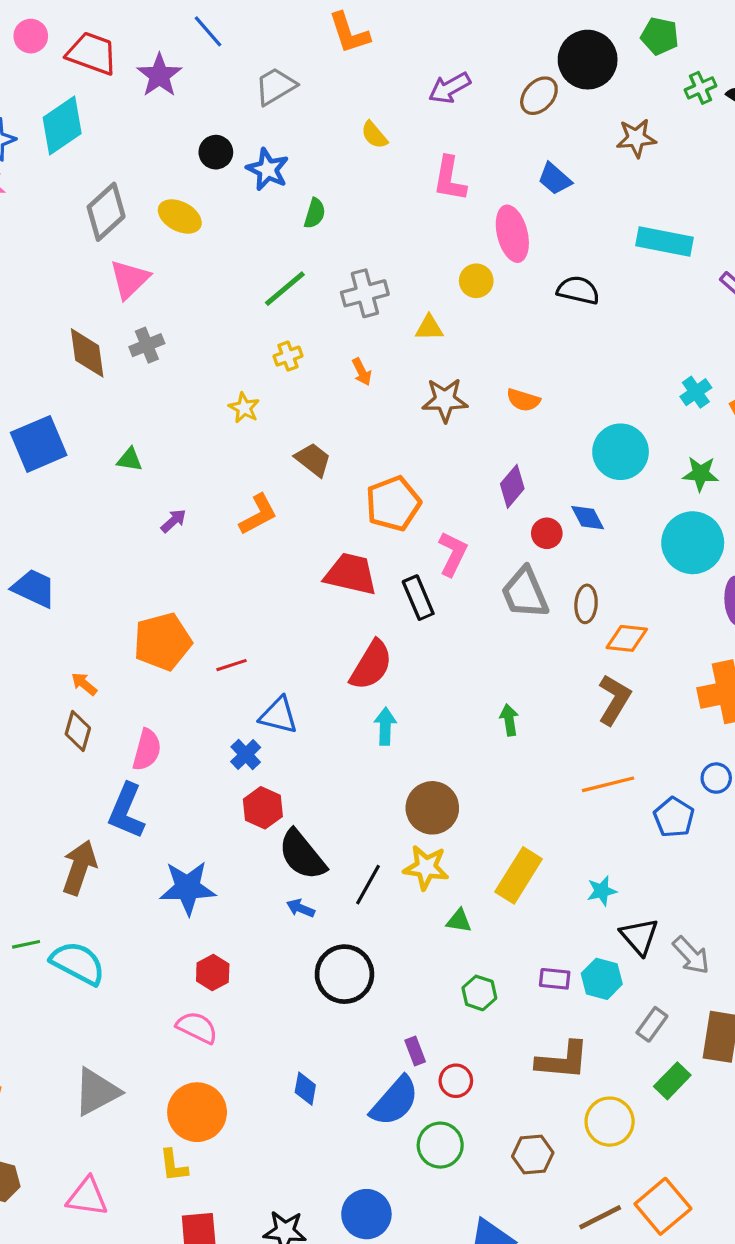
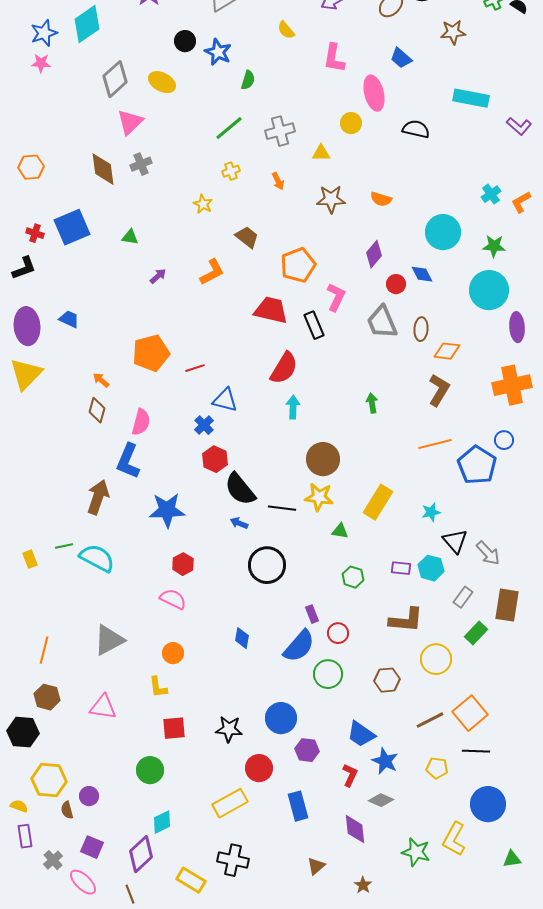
blue trapezoid: (34, 588) -> (69, 319), size x0.7
blue pentagon: (674, 817) -> (477, 465), size x1.5
black line: (368, 885) -> (282, 508), turned 68
orange circle: (197, 1112) -> (173, 653), size x0.6

